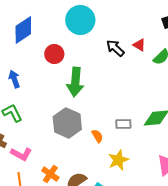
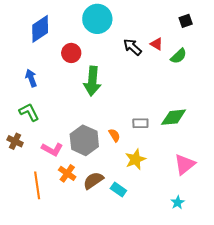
gray hexagon: (67, 123) -> (84, 140), moved
pink L-shape: (21, 154) -> (52, 149), moved

